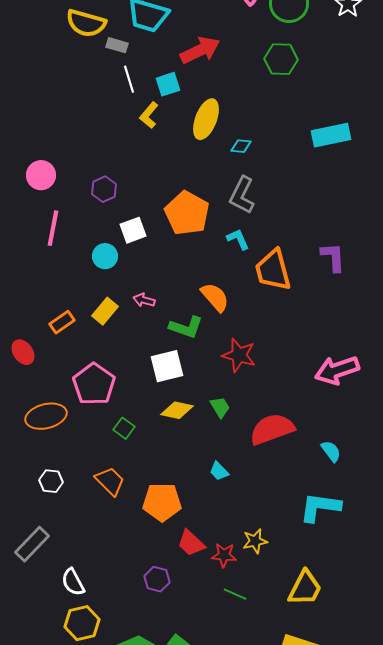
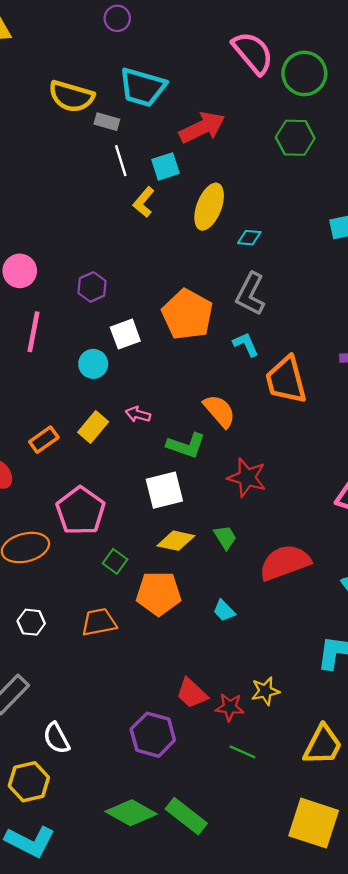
orange trapezoid: (110, 481) -> (99, 622), turned -56
orange pentagon: (162, 502) -> (159, 593), moved
purple hexagon: (157, 579) -> (153, 735), size x1.5
yellow hexagon: (82, 623) -> (29, 782), moved

